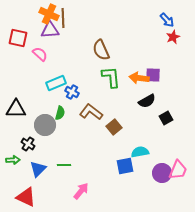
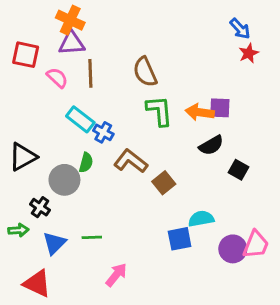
brown line: (63, 18) -> (90, 73), moved
cyan rectangle: (56, 83) -> (80, 119), turned 60
black triangle: (16, 109) -> (23, 157), turned -30
black square: (166, 118) -> (239, 170), turned -32

